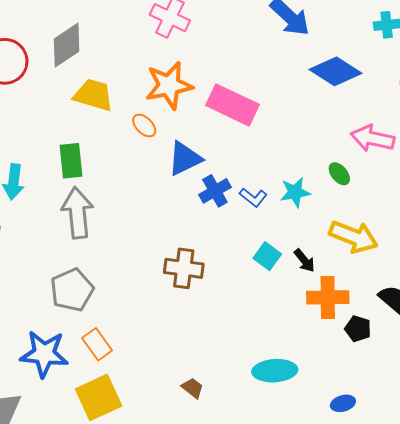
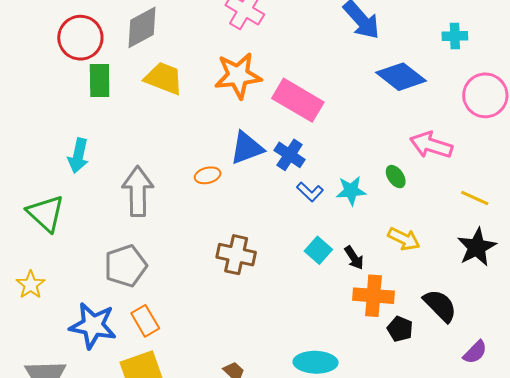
orange ellipse: (144, 126) -> (208, 175), moved, turned -65
green rectangle: (71, 161) -> (100, 81), moved
blue cross: (215, 191) -> (290, 155), moved, turned -32
yellow arrow: (354, 237) -> (404, 239), size x0.7

